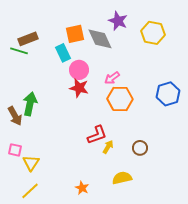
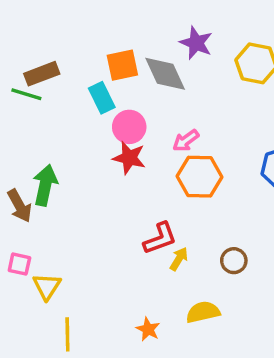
orange star: (82, 188) -> (148, 329), moved
yellow line: (30, 191) -> (67, 334), moved, turned -48

